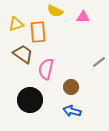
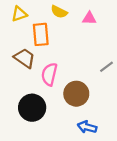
yellow triangle: (16, 24) -> (19, 14), moved
brown circle: (71, 87) -> (76, 94), size x1.5
blue arrow: (72, 111) -> (87, 127), moved

